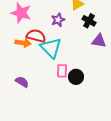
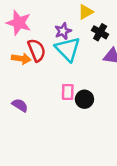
red semicircle: (36, 36) -> (37, 50), turned 54
cyan triangle: (51, 48) -> (68, 49), moved

